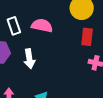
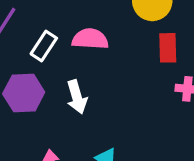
white rectangle: (14, 26) -> (44, 46), turned 60

